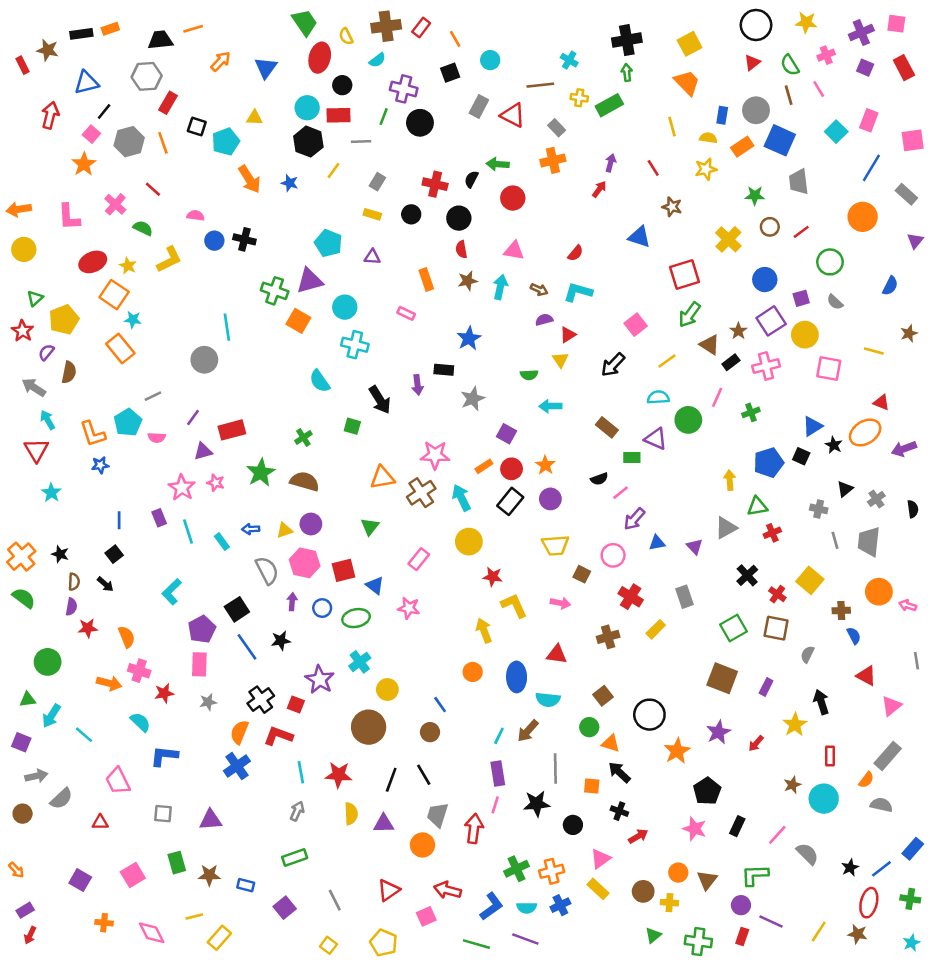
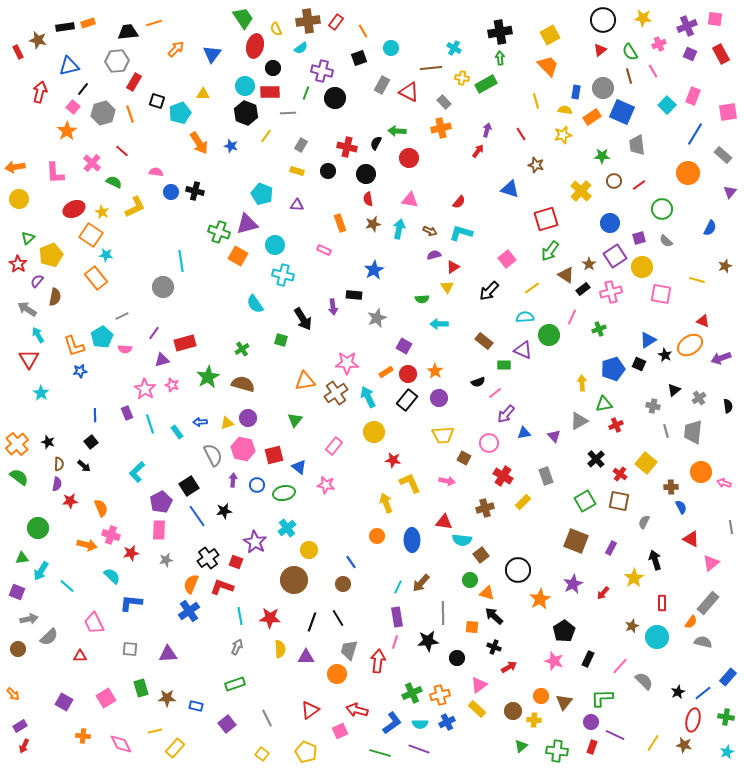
cyan semicircle: (548, 700) -> (462, 540), moved

